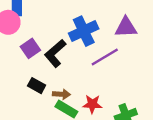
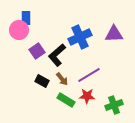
purple line: (105, 57) -> (89, 75), moved
brown arrow: (61, 94) -> (62, 79), moved, turned 48

